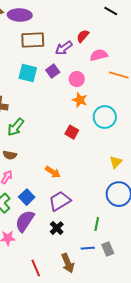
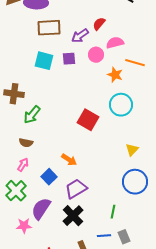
purple square: (53, 71) -> (69, 59), turned 32
pink circle: (77, 79) -> (96, 55), moved
orange star: (80, 100) -> (115, 75), moved
red square: (72, 132) -> (88, 120), size x1.5
blue square: (27, 197) -> (49, 177), moved
black cross: (57, 228) -> (73, 216), size x1.5

